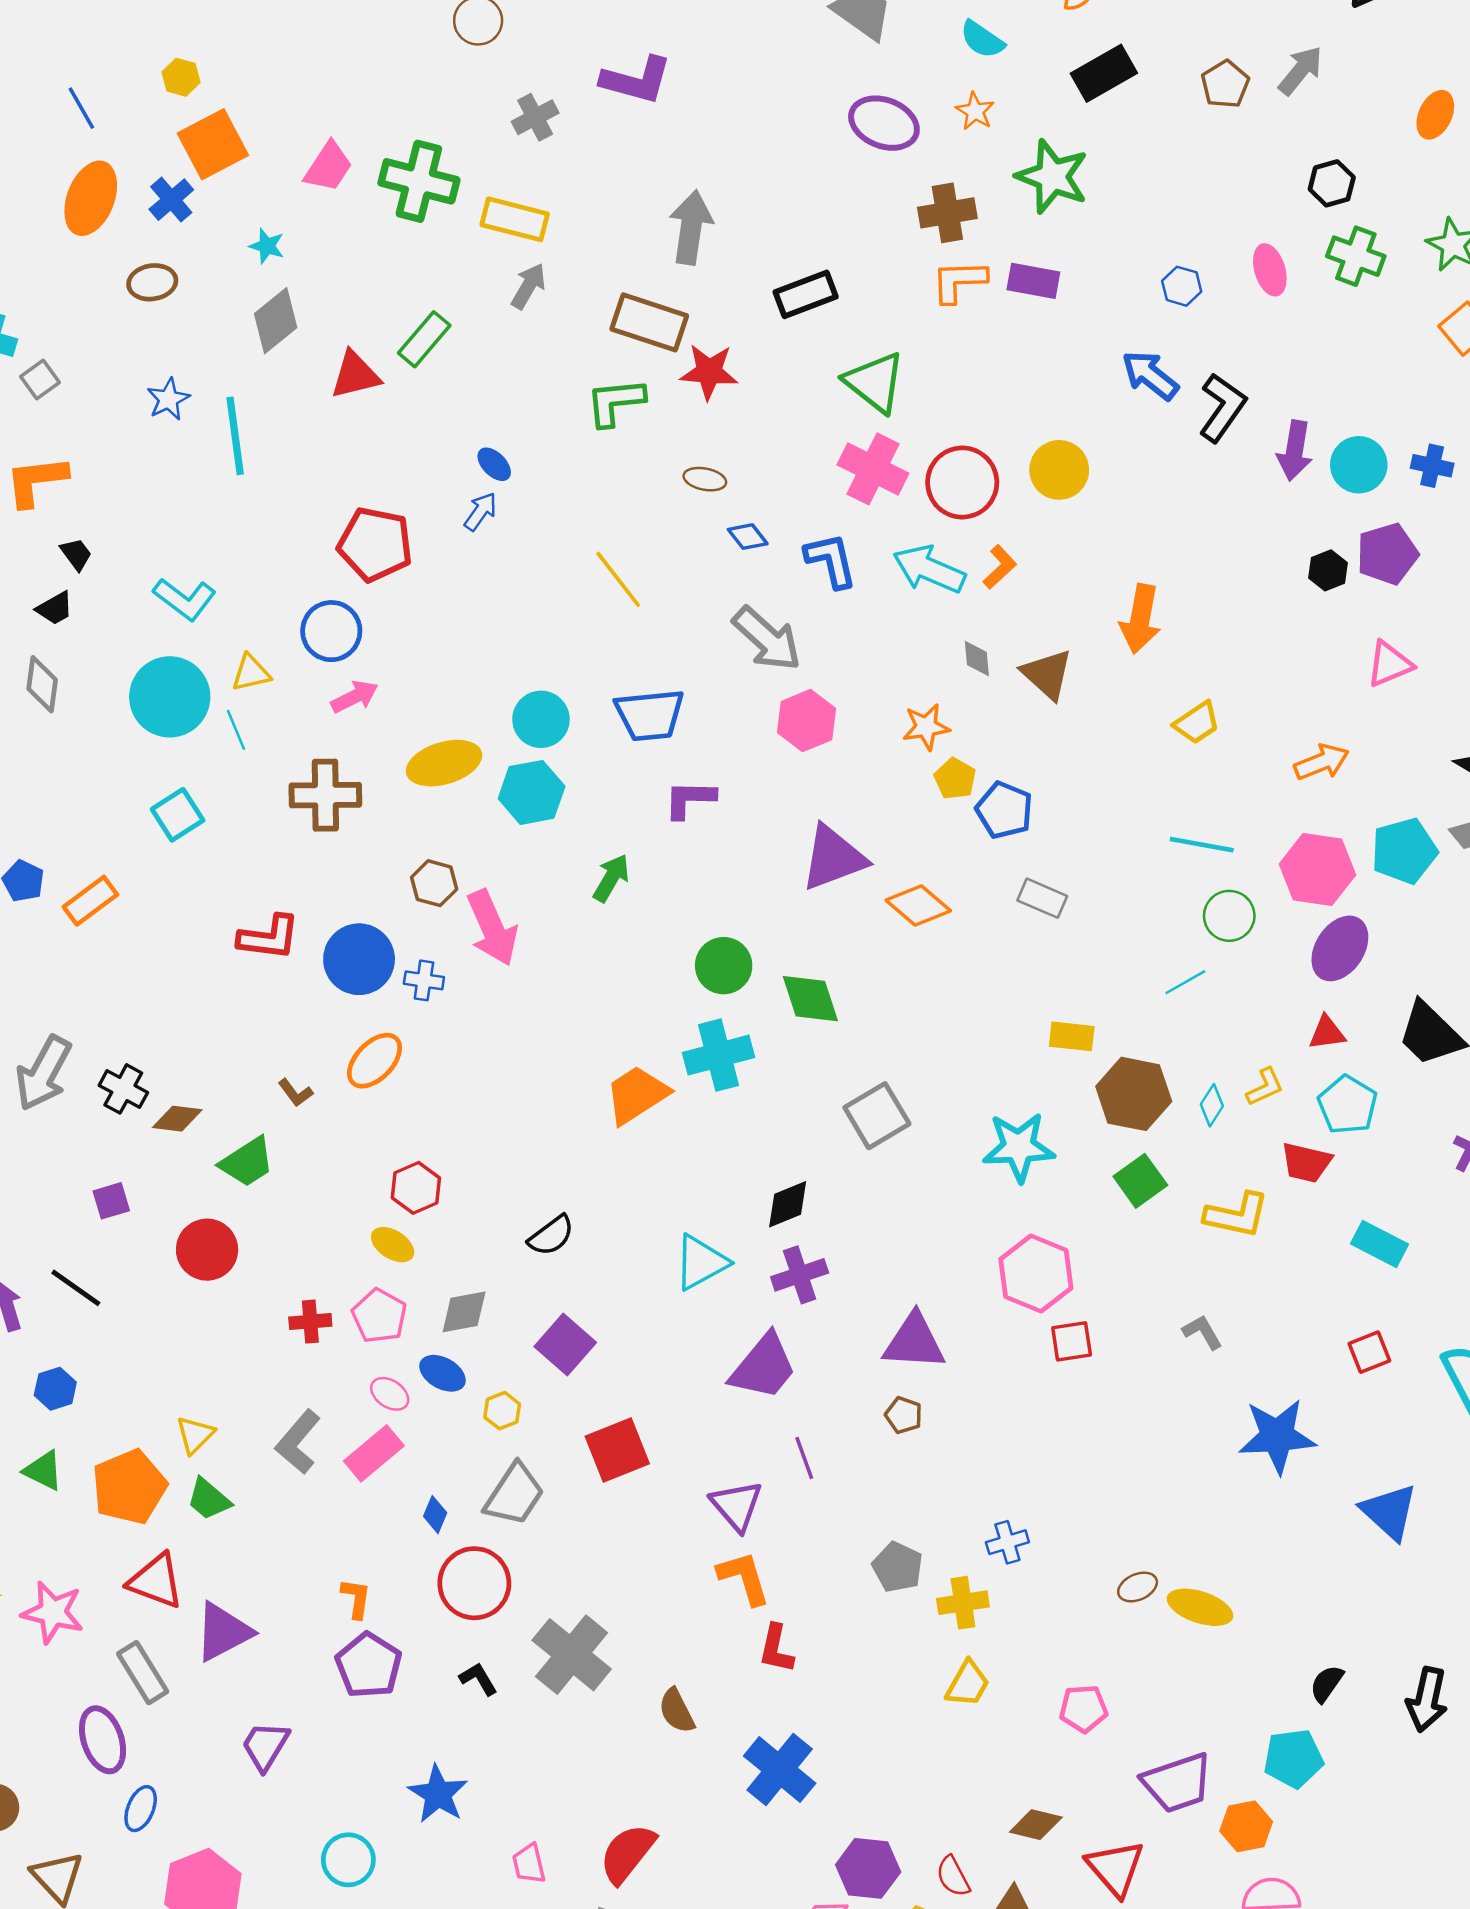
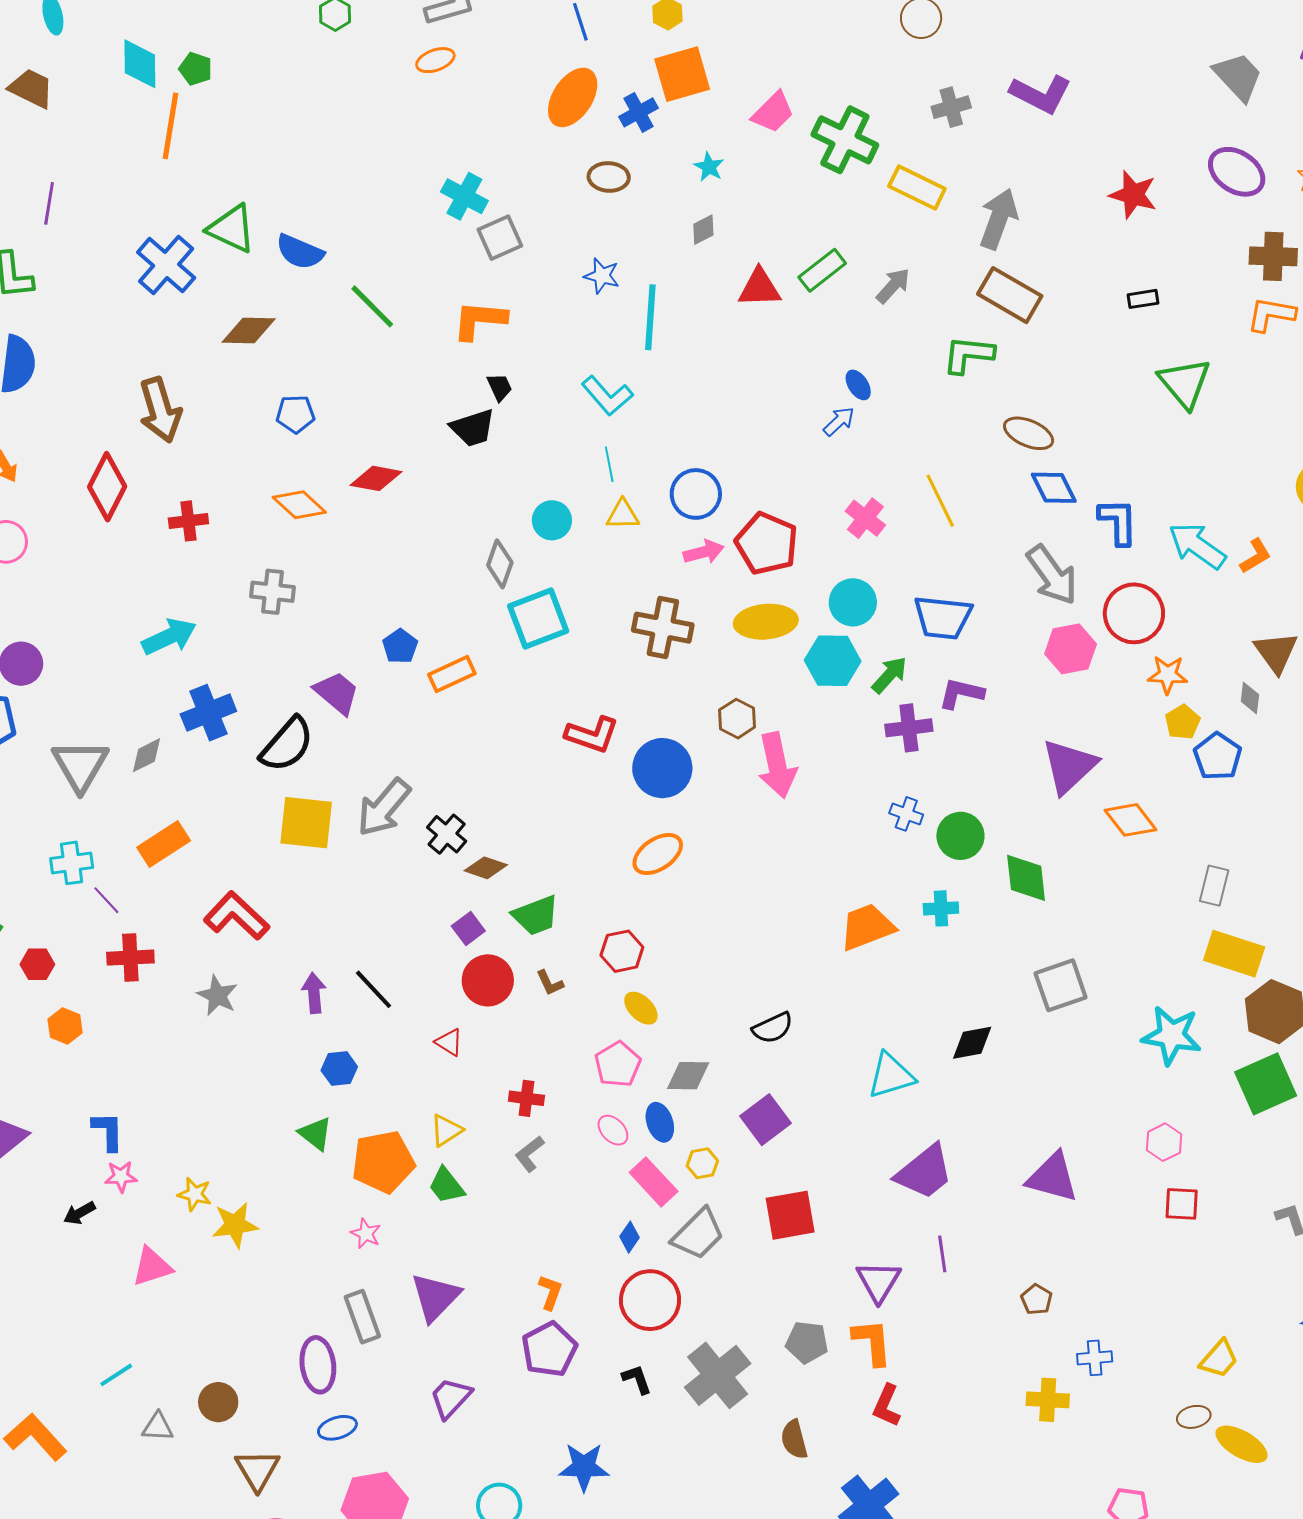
gray arrow: (691, 227) -> (998, 219), moved
gray arrow: (529, 286) -> (893, 286), moved
black rectangle: (806, 294) -> (1143, 299), size x0.6
gray diamond: (276, 321) -> (703, 230), size x0.6
red star: (709, 372) -> (1133, 195), moved
gray square: (40, 380) -> (500, 238), size x1.4
blue star: (168, 399) -> (602, 276), turned 30
pink cross: (873, 469) -> (865, 518), moved, size x0.7
brown ellipse: (705, 479) -> (1029, 433), size x1.4
red circle: (962, 483) -> (1134, 613), moved
blue diamond: (748, 537) -> (1054, 488), size x1.4
red pentagon: (375, 544) -> (767, 543), moved
cyan L-shape: (185, 599) -> (607, 396), moved
black trapezoid: (55, 608) -> (473, 428), size x1.4
gray diamond: (977, 658) -> (1250, 698), moved
gray diamond: (42, 684) -> (500, 564), moved
cyan circle: (170, 697) -> (552, 520), size x0.6
cyan line: (236, 730) -> (609, 464), moved
cyan square: (178, 815) -> (538, 618), size x1.4
purple triangle: (833, 858) -> (1069, 766), turned -34
green arrow: (611, 878) -> (890, 675), moved
gray rectangle: (1042, 898) -> (1214, 886), moved, turned 69
blue cross: (424, 980) -> (906, 814), moved
yellow rectangle: (1072, 1036) -> (1234, 954), size x1.5
cyan cross: (718, 1055) -> (941, 908), size x0.6
brown L-shape: (295, 1093) -> (550, 983), moved
green square: (1140, 1181) -> (1266, 1084), size x1.4
red hexagon: (416, 1188) -> (622, 951), moved
purple square: (111, 1201) -> (468, 928), moved, turned -32
pink hexagon: (1036, 1274) -> (1164, 1142), size x0.6
purple cross: (800, 1275) -> (909, 728), moved
red cross: (310, 1322) -> (526, 1098), moved
blue ellipse: (442, 1373) -> (660, 1122), turned 30
brown pentagon: (904, 1415) -> (1037, 1299), moved
gray L-shape: (298, 1442) -> (530, 1154), size x0.7
pink rectangle: (374, 1453) -> (654, 1182), moved, turned 75
gray pentagon: (898, 1567) -> (807, 1342), moved, turned -30
red triangle: (156, 1581) -> (449, 1042), moved, size x0.6
pink star: (53, 1612) -> (366, 1234), moved, size x0.6
purple triangle: (223, 1632) -> (435, 1297), turned -30
yellow trapezoid: (968, 1684) -> (1219, 1359), moved
blue star: (438, 1794) -> (584, 1467), turned 30
blue ellipse: (141, 1809) -> (337, 1428), turned 39

